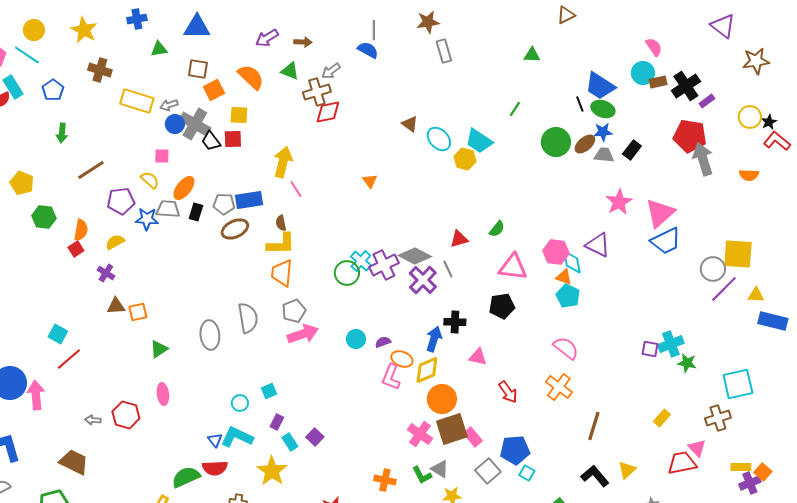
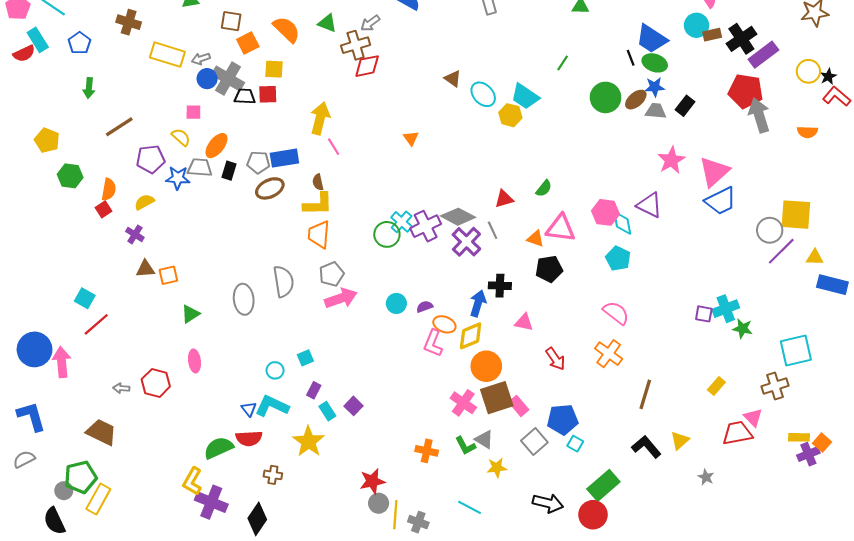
purple rectangle: (707, 101) -> (763, 55), size x1.8
black trapezoid: (211, 141) -> (245, 96), turned 130
orange triangle: (564, 277) -> (535, 239), moved

